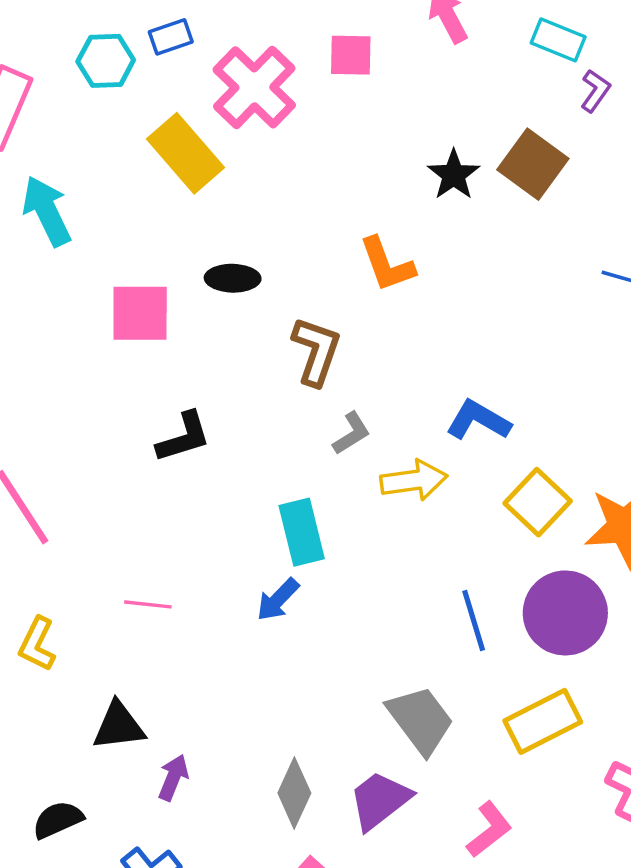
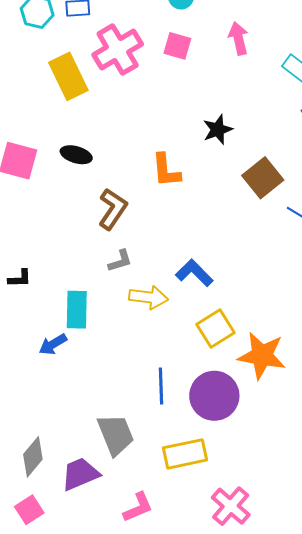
brown square: (533, 164) -> (263, 178), moved
black L-shape: (184, 437) -> (20, 278), moved, size x0.7

